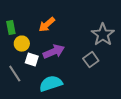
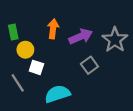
orange arrow: (47, 25) -> (53, 29), turned 138
purple arrow: (54, 52) -> (81, 36), moved
gray square: (91, 60) -> (89, 65), moved

